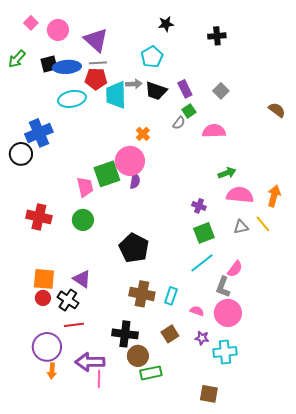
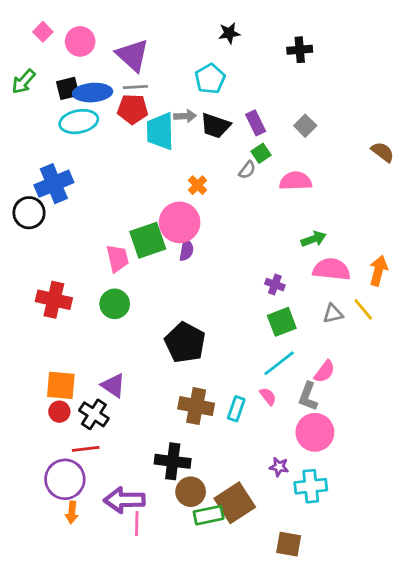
cyan ellipse: (72, 99) -> (79, 122), moved
pink semicircle: (197, 311) -> (268, 396), moved, turned 32
red line: (74, 325) -> (86, 449), moved
brown square: (170, 334) -> (235, 503), moved, size x1.6

